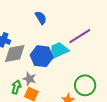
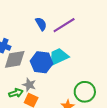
purple line: (80, 36) -> (64, 25), moved
green arrow: (16, 87) -> (16, 93), turned 56

